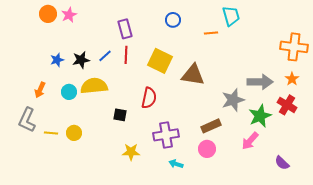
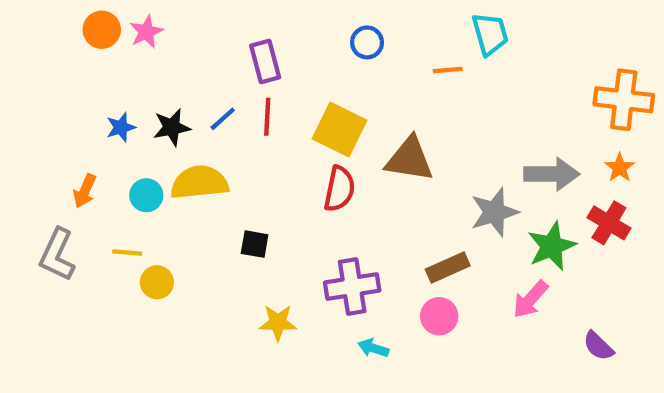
red semicircle: (149, 98) -> (339, 189), moved
yellow line: (51, 133) -> (127, 253), moved

